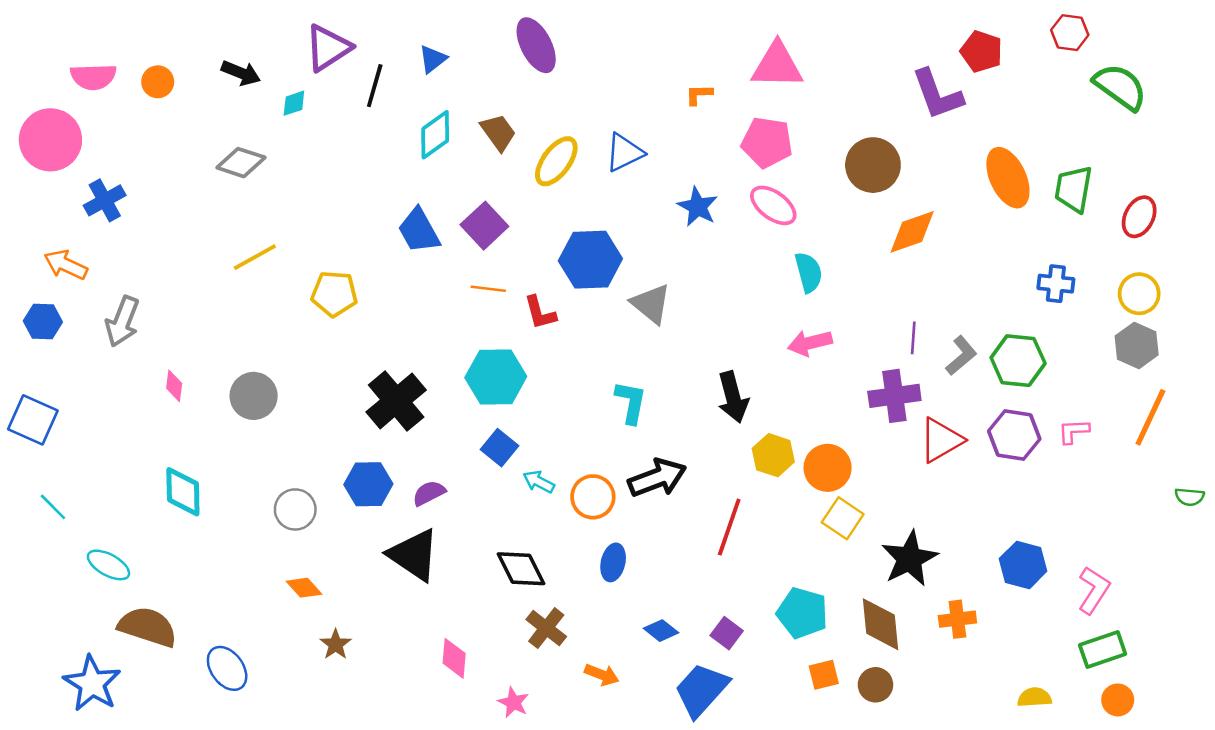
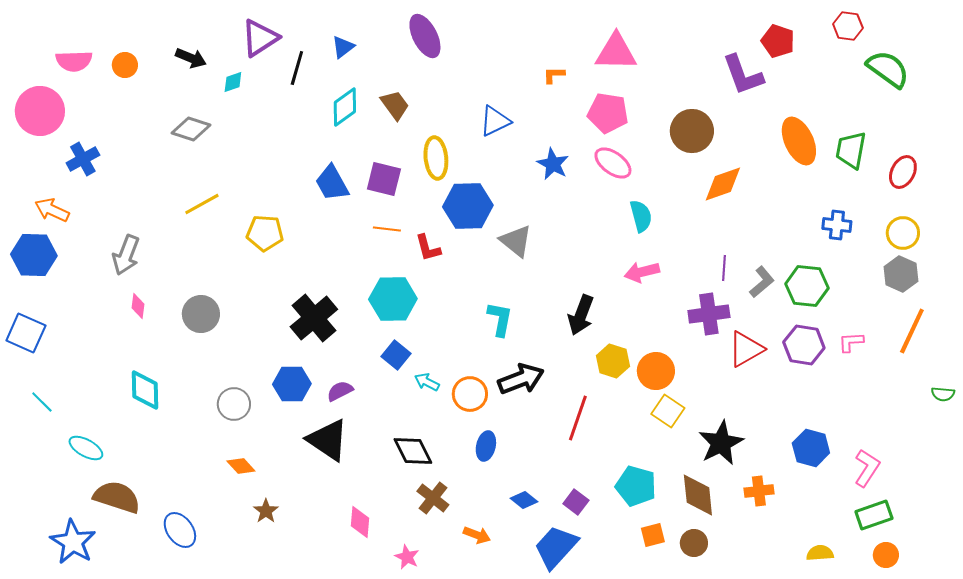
yellow ellipse: (556, 161) -> (436, 158), moved, turned -42
purple square: (484, 226) -> (384, 179), turned -33
blue hexagon: (43, 321) -> (34, 255), size x1.5
gray arrow: (122, 321) -> (126, 255), moved
black arrow: (733, 397) -> (581, 315), turned 36

